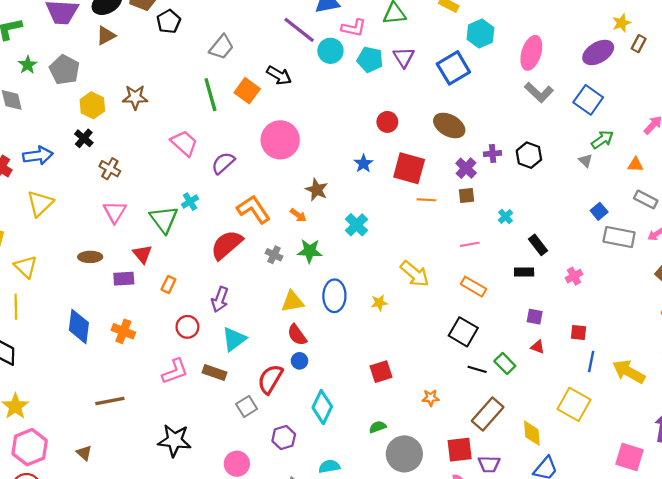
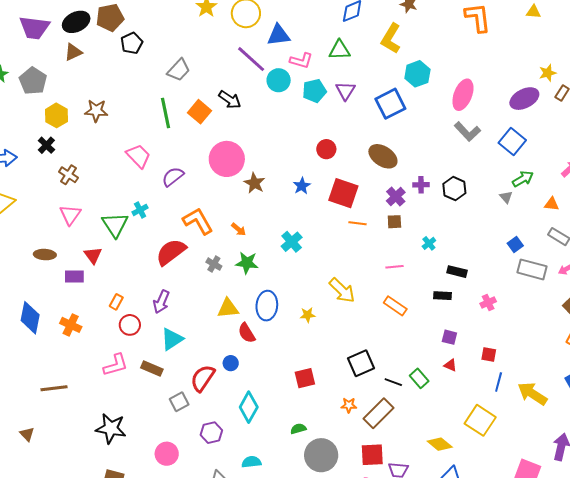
cyan pentagon: (370, 60) -> (314, 91), turned -30
brown star: (317, 190) -> (254, 183), moved
black rectangle: (538, 245) -> (457, 272), turned -42
orange rectangle: (168, 285) -> (116, 302), moved
black square: (463, 332) -> (361, 363), moved, turned 32
red semicircle: (297, 335) -> (247, 333), moved
brown rectangle: (488, 414) -> (378, 413), moved
yellow diamond: (532, 433) -> (440, 444), turned -50

